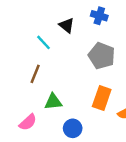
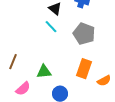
cyan line: (44, 42) -> (51, 27), moved
brown line: (35, 74) -> (13, 62), moved

